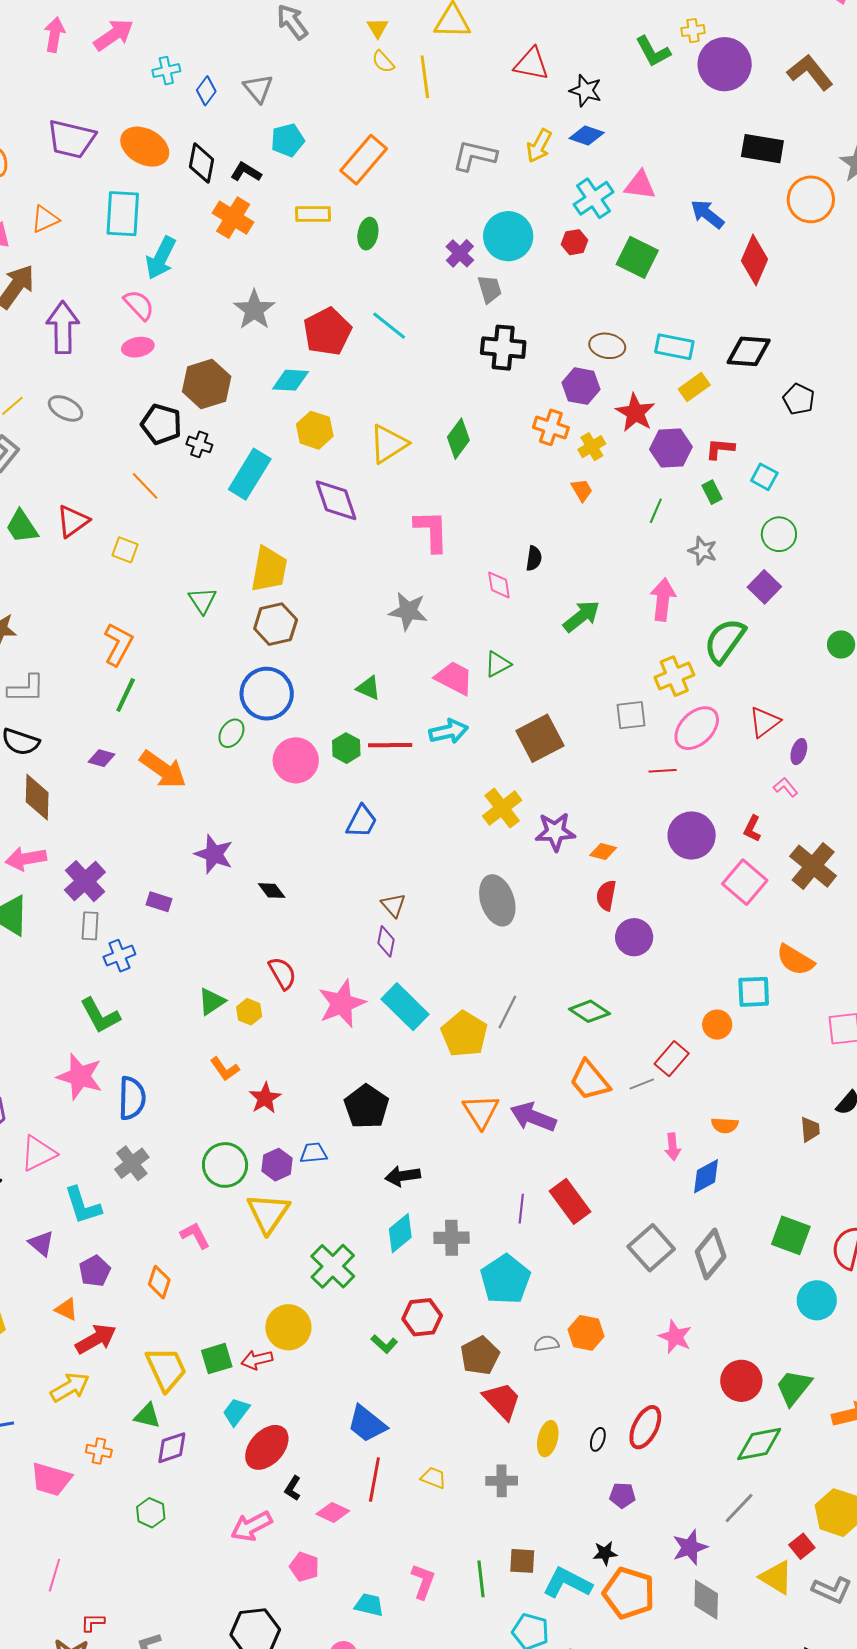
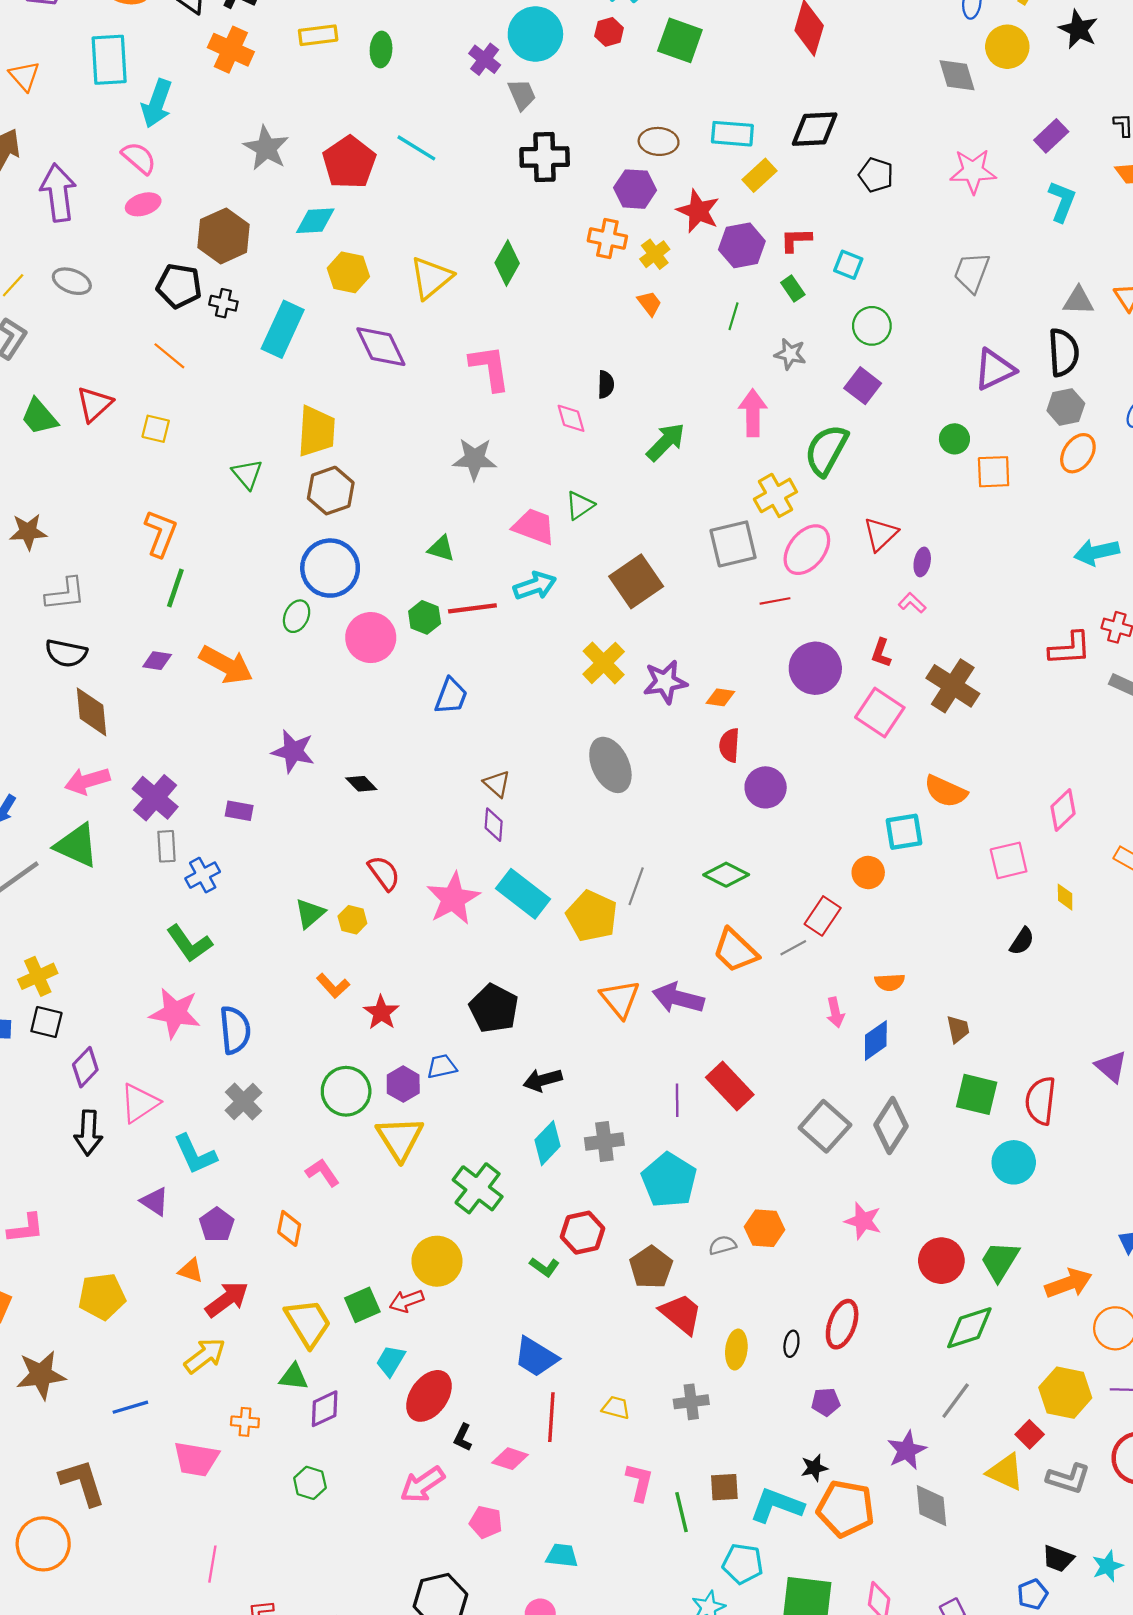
orange triangle: (45, 219) -> (24, 76), turned -40
gray square: (631, 715) -> (733, 544), size x1.4
brown trapezoid: (810, 1129) -> (958, 1029), moved
pink L-shape: (423, 1581) -> (639, 1482), moved

